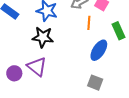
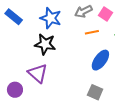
orange line: (89, 23) -> (92, 32), turned 72
purple circle: (14, 73) -> (15, 90), moved

